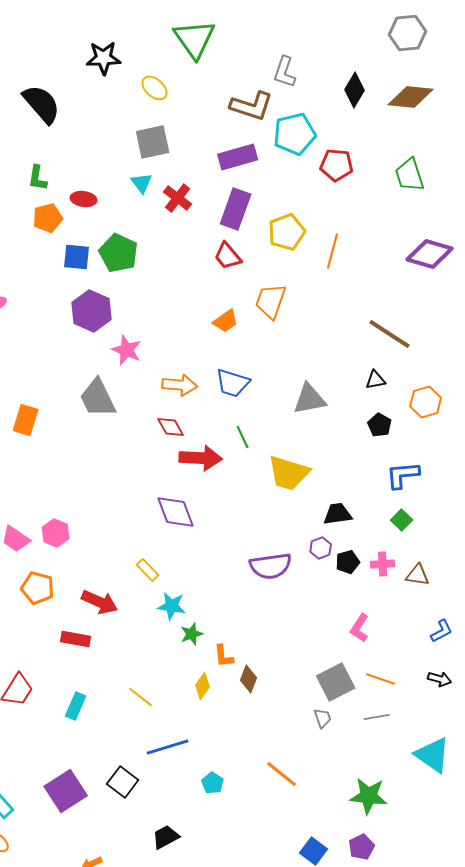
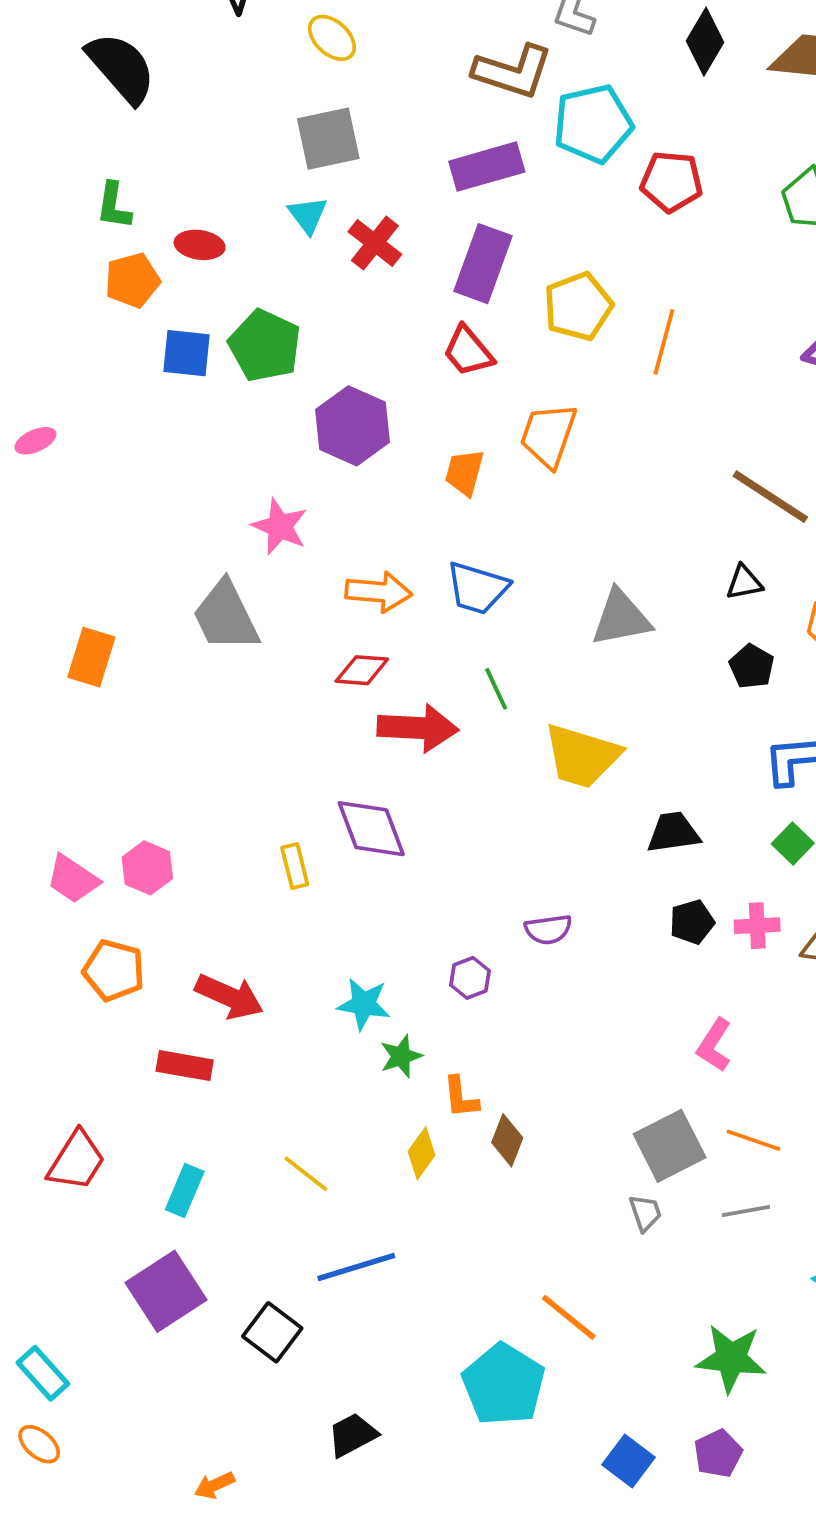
purple hexagon: (92, 311) -> (352, 426), moved
orange trapezoid: (226, 321) -> (464, 472), turned 140
red diamond: (171, 427) -> (362, 670), turned -56
purple hexagon: (321, 548) -> (470, 978), moved
purple semicircle: (271, 566) -> (548, 929), size x0.6
yellow rectangle: (148, 570) -> (295, 866), moved, turned 30
cyan pentagon: (213, 783) -> (504, 1384), moved, size x2.0
purple square: (66, 791) -> (166, 1291), moved

